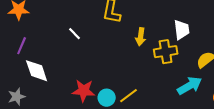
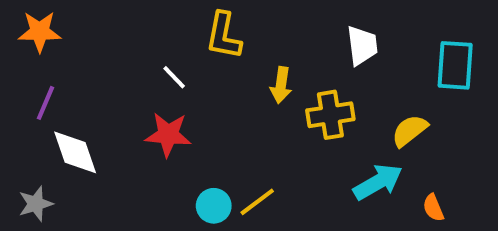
white trapezoid: (182, 30) -> (362, 46), moved
white line: (75, 34) -> (174, 77), moved
red star: (84, 91) -> (168, 135), moved

